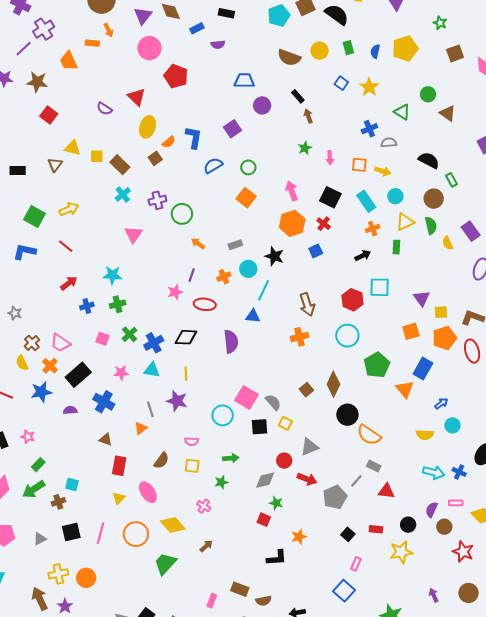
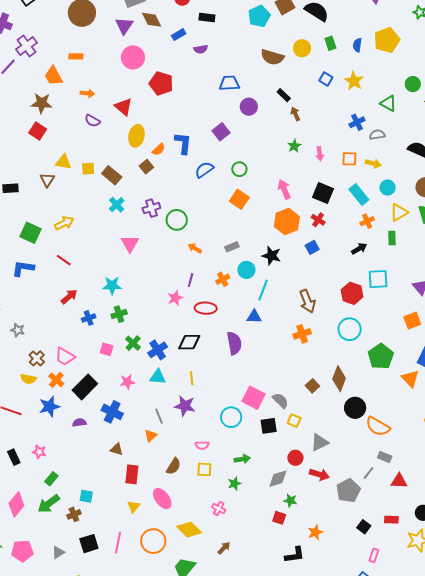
orange arrow: (108, 30) -> (87, 93), moved, turned -56
brown star: (37, 82) -> (42, 103), moved
yellow semicircle: (22, 363) -> (28, 379), turned -49

